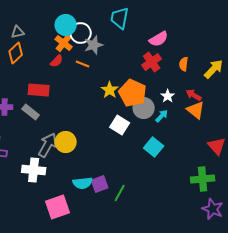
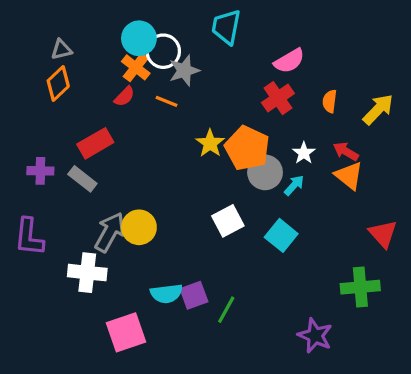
red rectangle: (39, 90) -> (95, 143), turned -35
white square: (120, 125) -> (228, 221), moved, turned 30
purple star: (213, 209) -> (315, 336), moved

